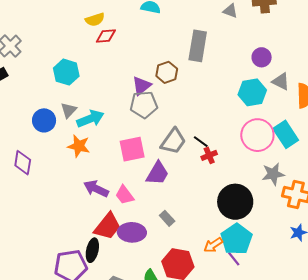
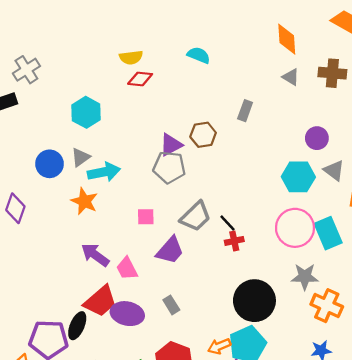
gray rectangle: (198, 46) -> (245, 111), size x0.6
pink square: (132, 149) -> (146, 217), size x0.6

